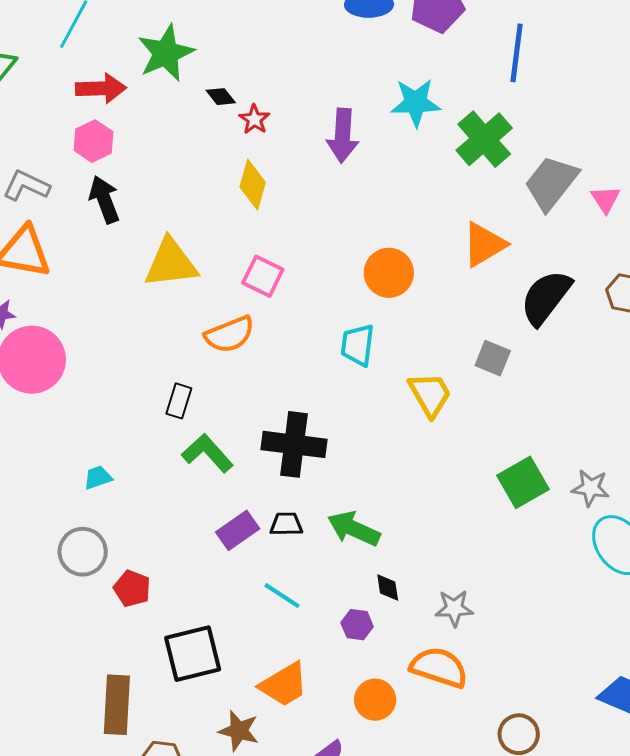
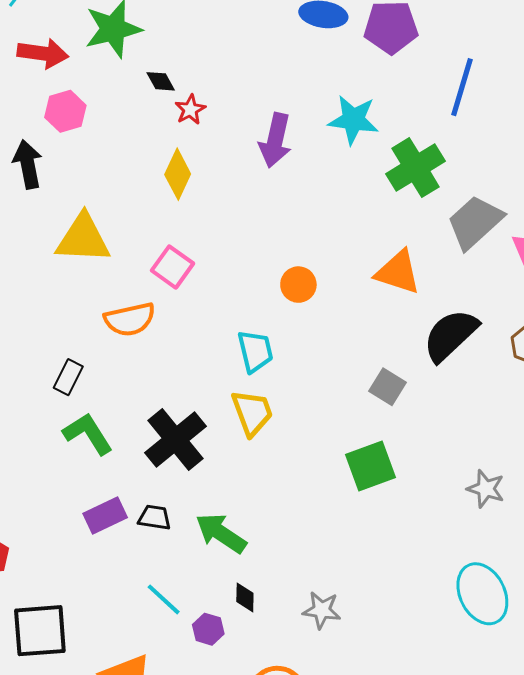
pink hexagon: (93, 141) -> (65, 111), moved
orange triangle: (484, 244) -> (398, 272), turned 39
orange circle: (389, 273) -> (298, 285), size x0.7
cyan trapezoid: (358, 345) -> (255, 351), turned 150
yellow trapezoid: (430, 394) -> (252, 413), moved
black cross: (294, 444) -> (176, 439), turned 34
green square: (523, 482) -> (370, 466), moved
gray star: (591, 488) -> (486, 489), moved
cyan line: (282, 596) -> (164, 599), moved
gray star: (454, 608) -> (322, 610), moved

